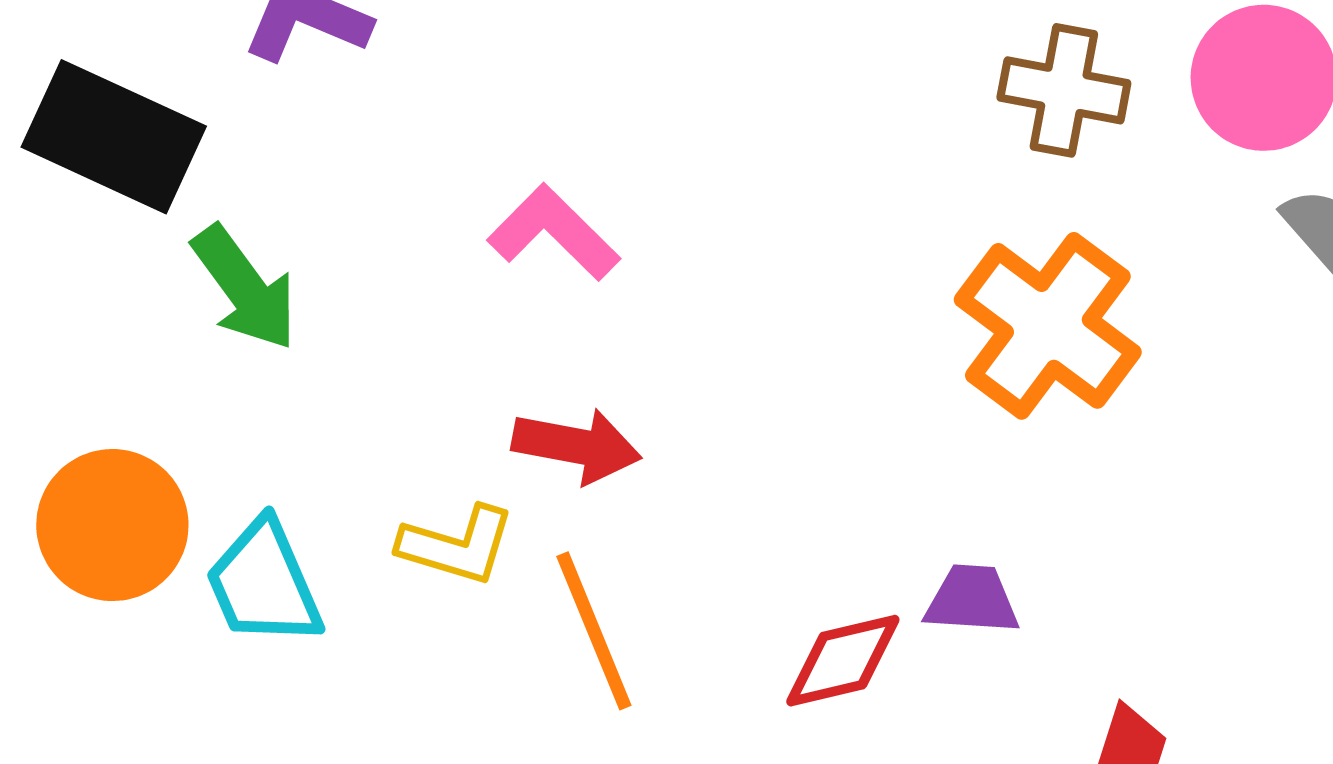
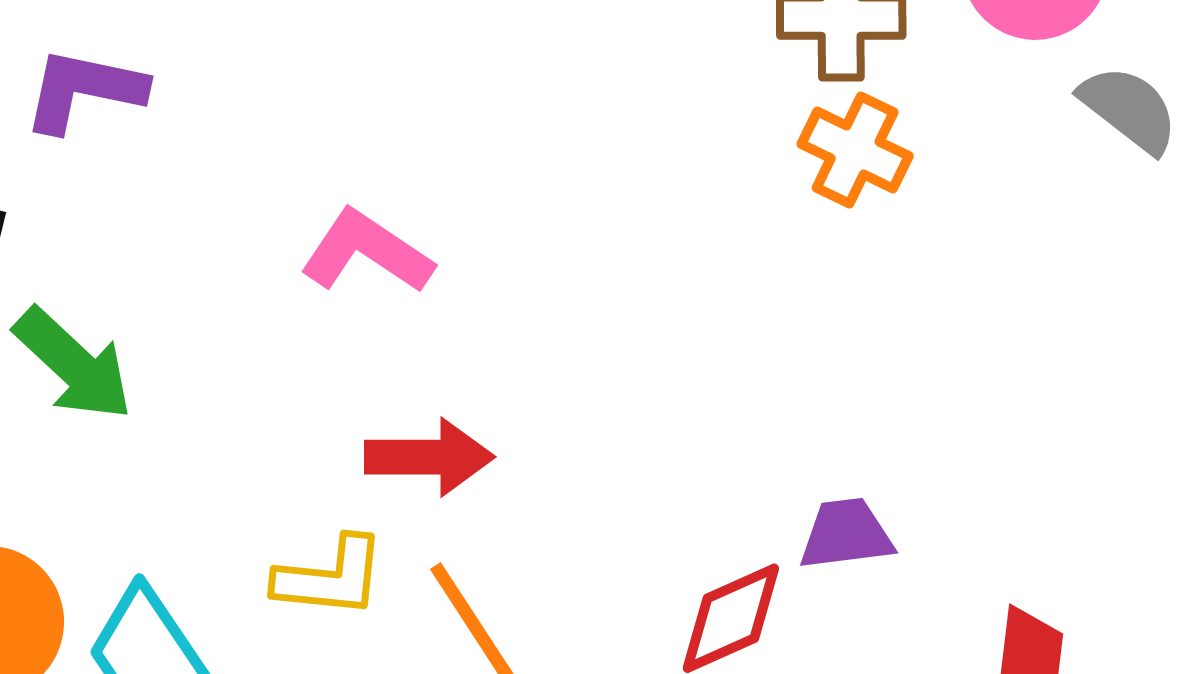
orange cross: (1048, 326) -> (855, 150), moved, size x0.6

